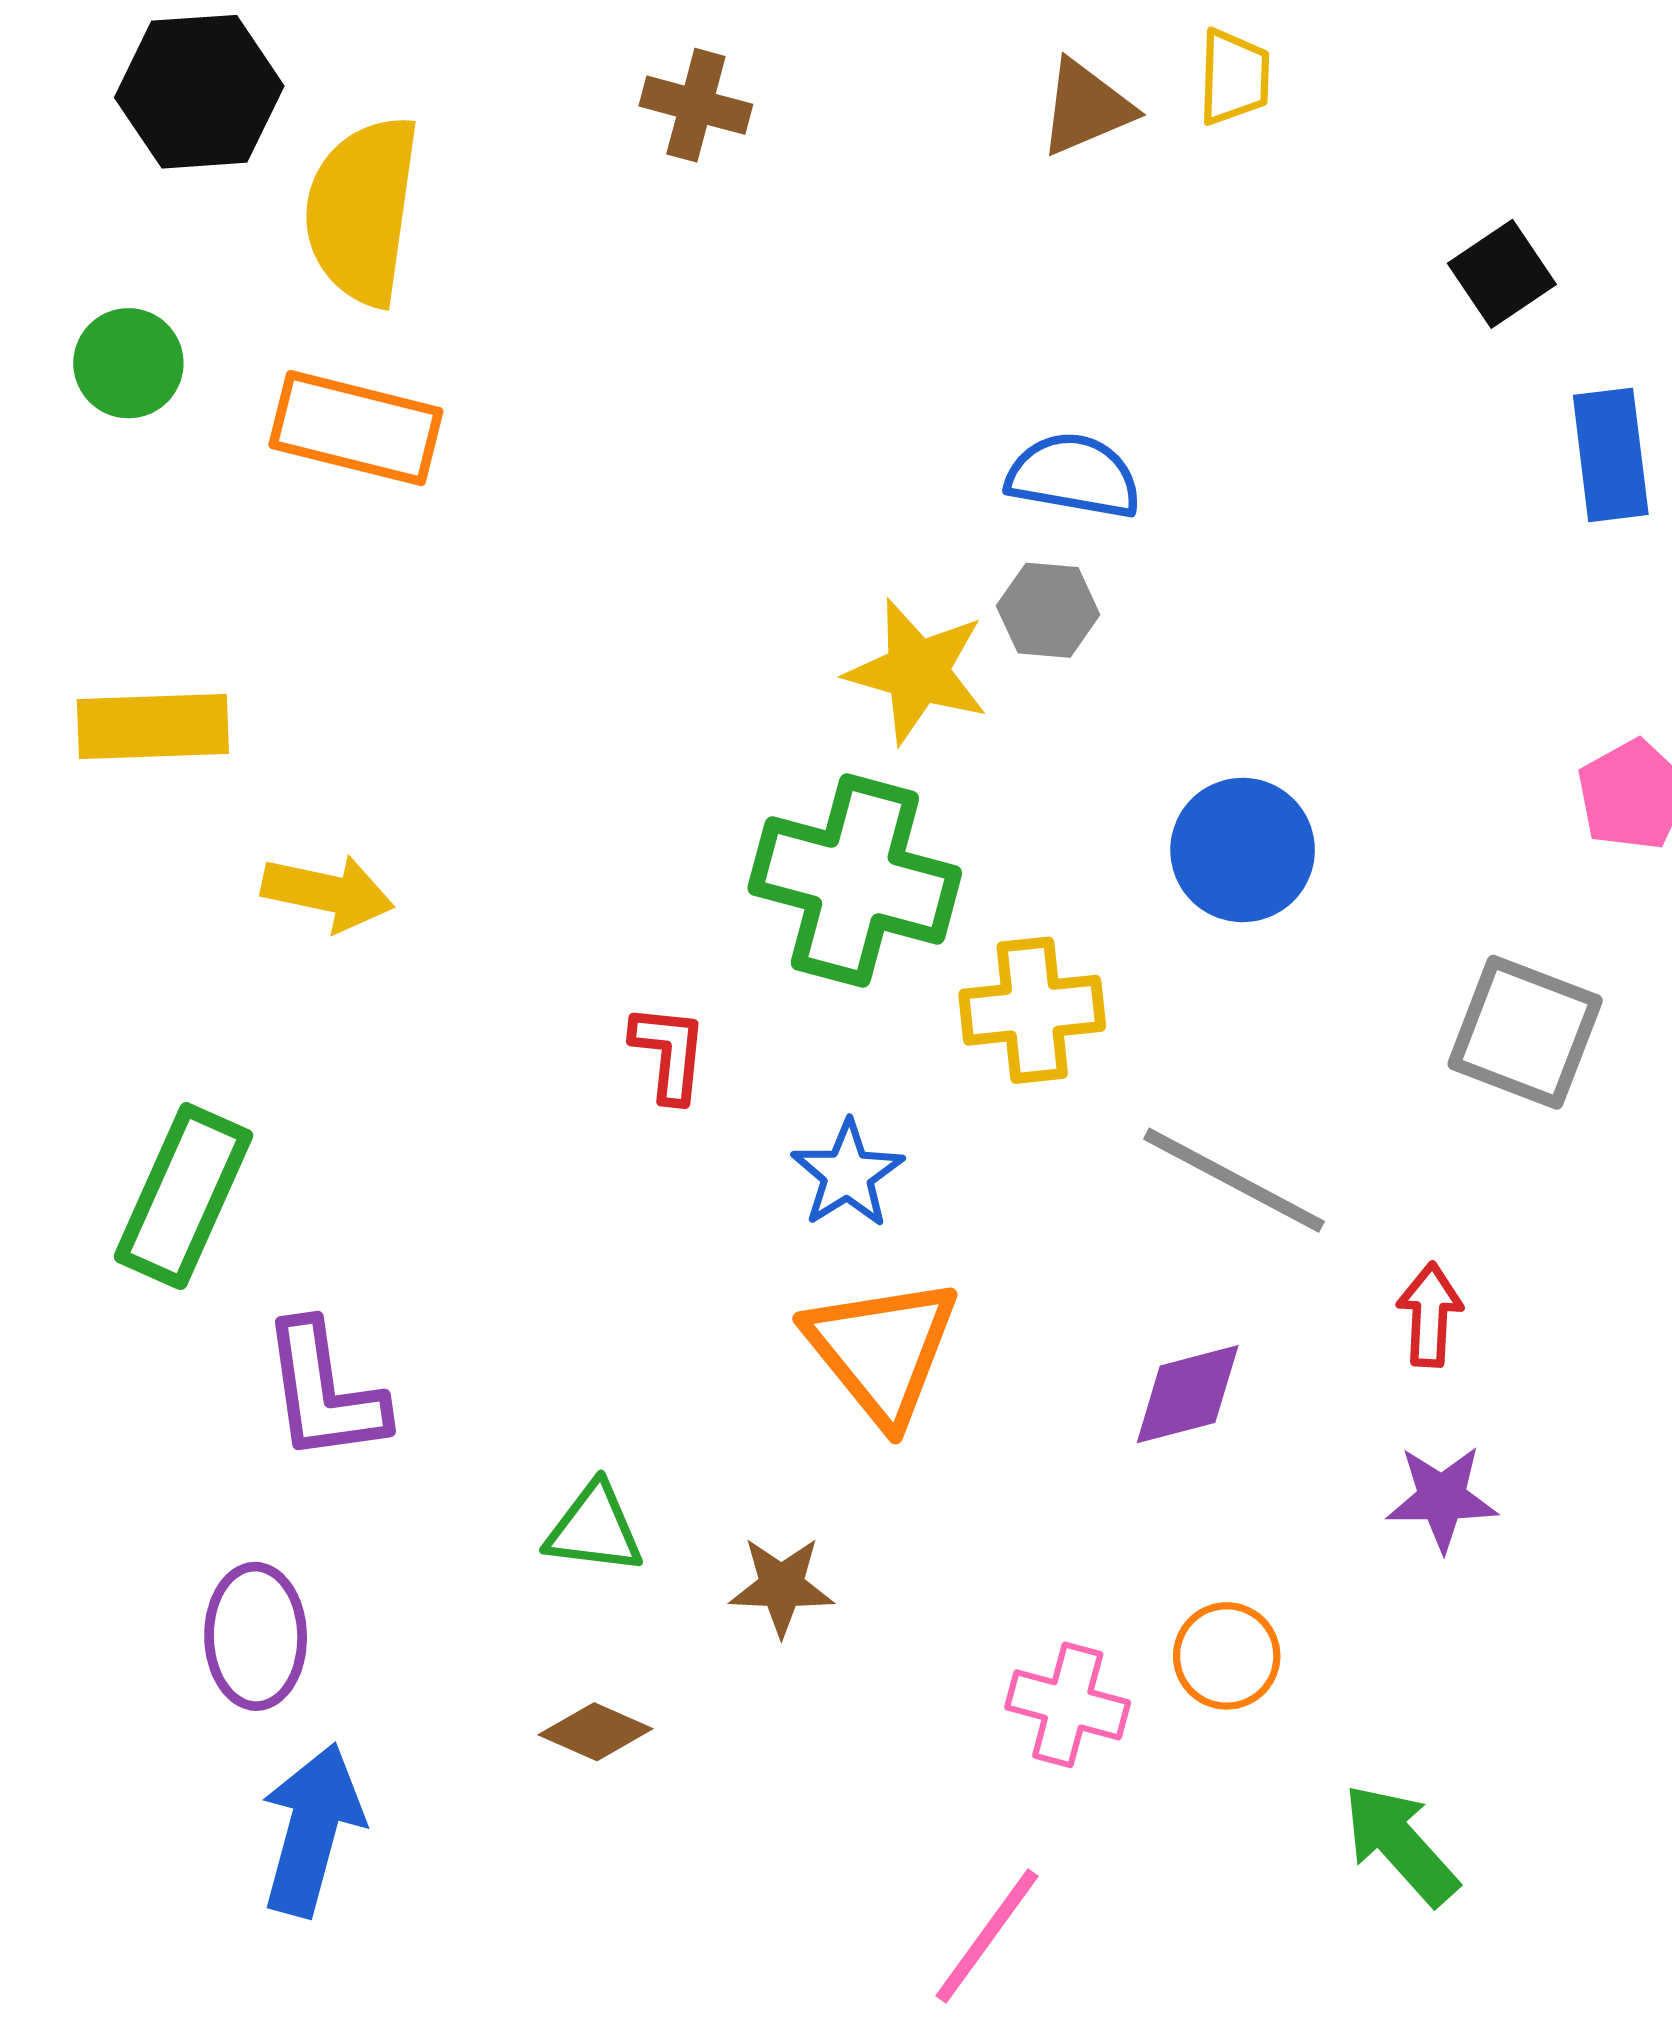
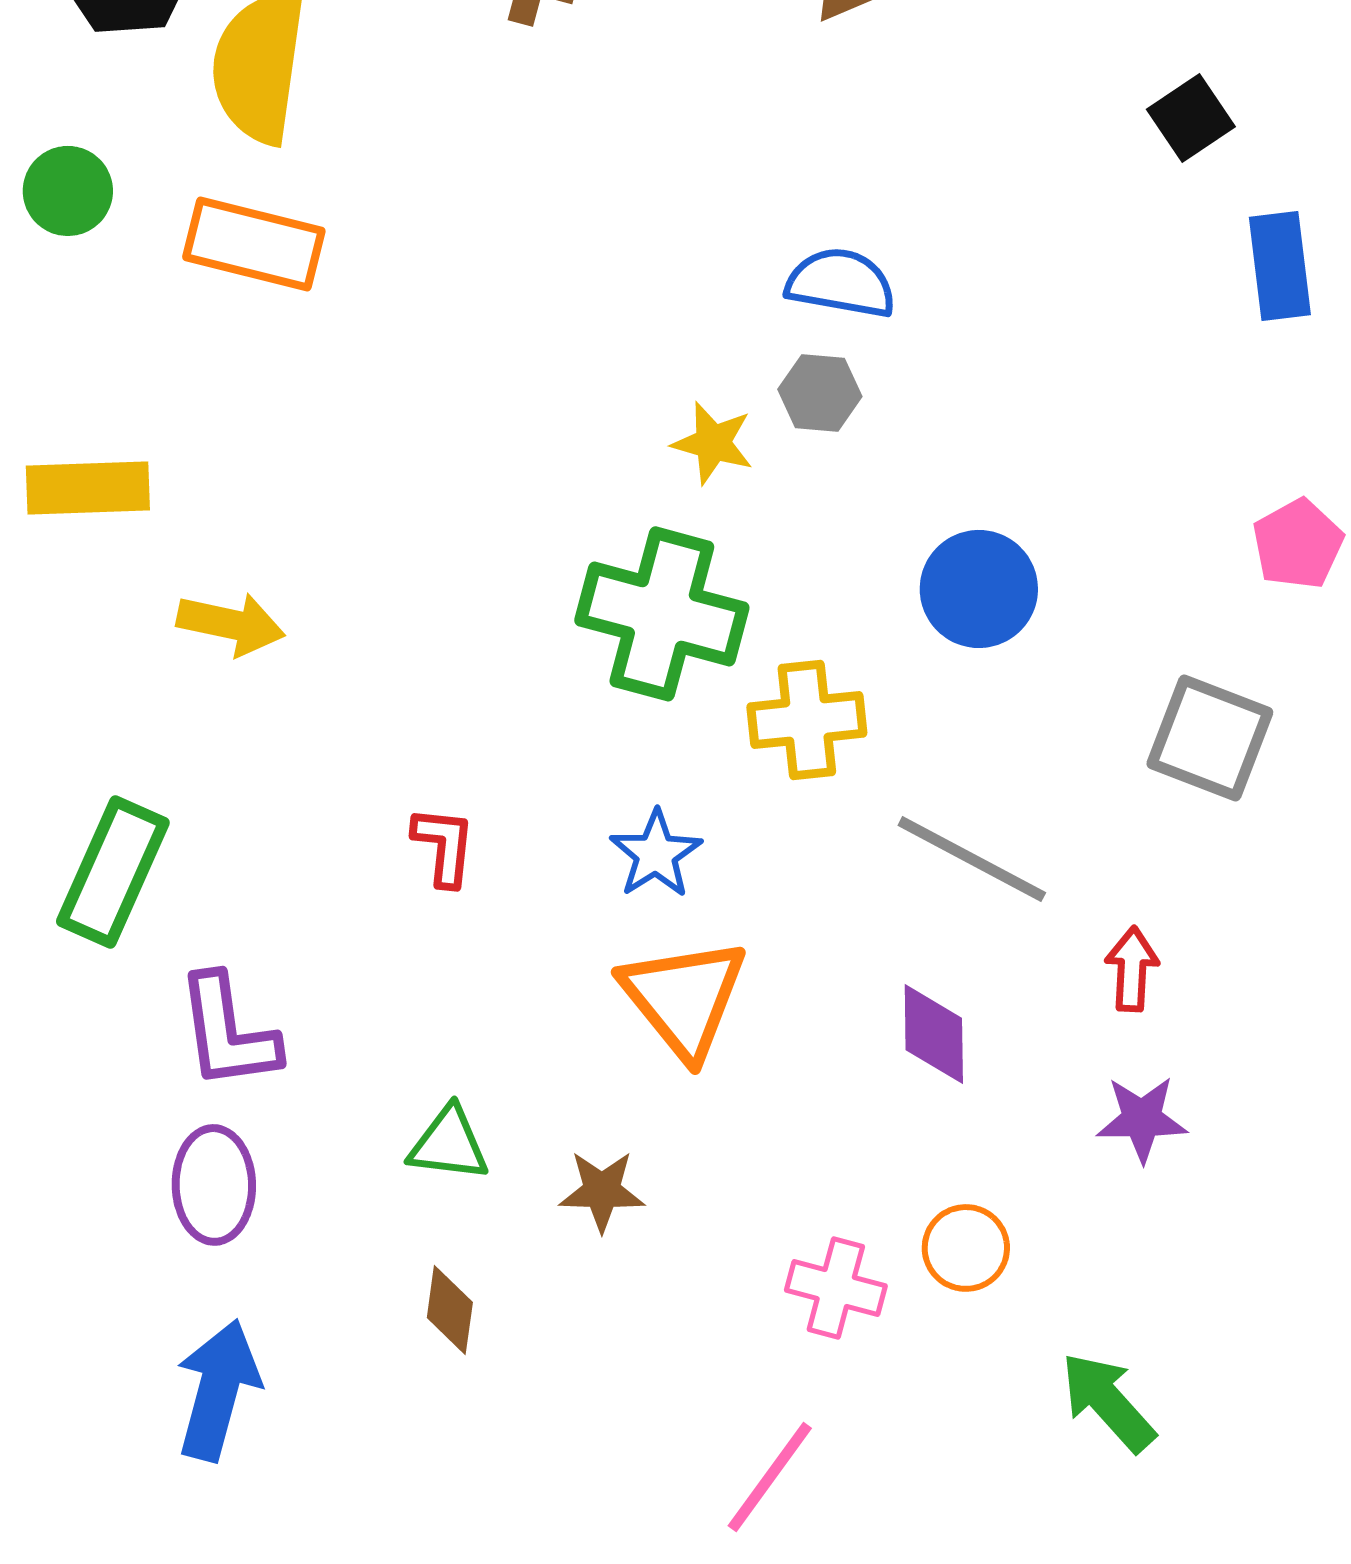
yellow star: (917, 671) -> (713, 443), size x0.7
red L-shape: (669, 1053) -> (444, 846), moved
purple diamond: (1188, 1394) -> (934, 1034), turned -76
purple ellipse: (256, 1636) -> (214, 1185), moved
brown diamond: (596, 1732) -> (450, 1310), turned 74

